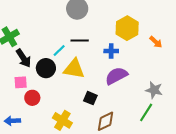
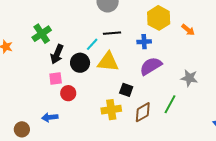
black arrow: (23, 58) -> (57, 54), turned 60
green line: (146, 112) -> (170, 104), moved
yellow cross: (62, 120) -> (111, 110), moved, turned -36

